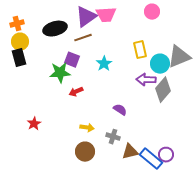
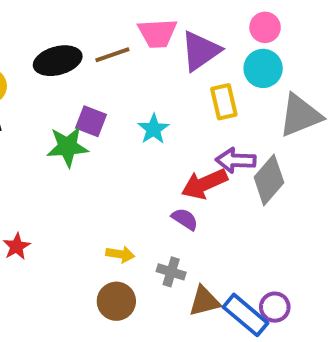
pink circle: (152, 12) -> (265, 27), moved
purple triangle: (86, 17) -> (200, 51), moved
brown line: (83, 38) -> (112, 55), moved
cyan circle: (160, 64) -> (263, 68), moved
red arrow: (76, 92) -> (204, 184), moved, size x1.6

